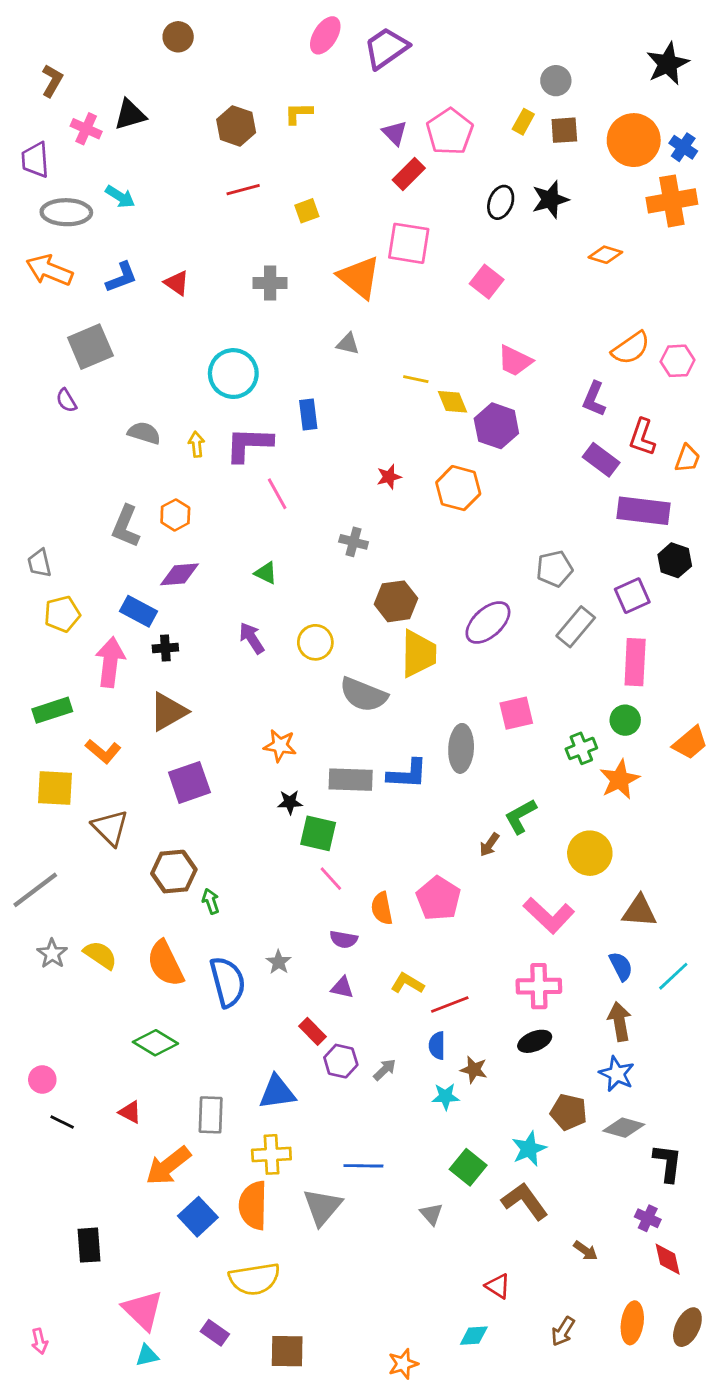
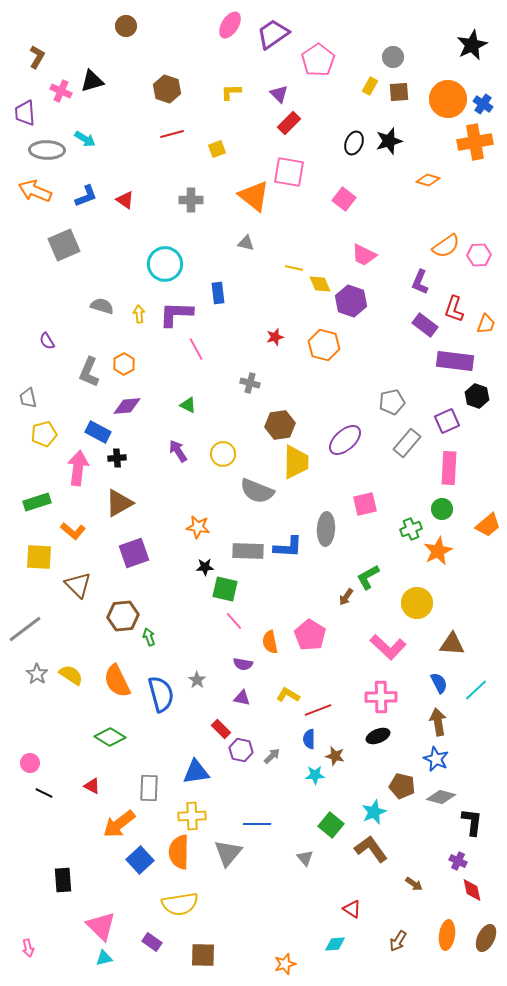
yellow L-shape: (298, 113) -> (231, 92), moved
pink pentagon: (450, 132) -> (318, 60), moved
purple semicircle: (66, 400) -> (47, 341), moved

